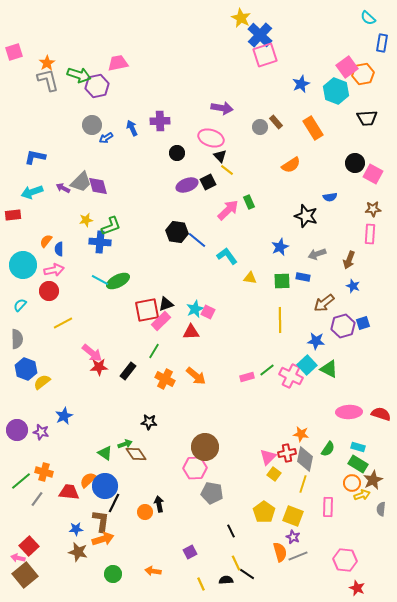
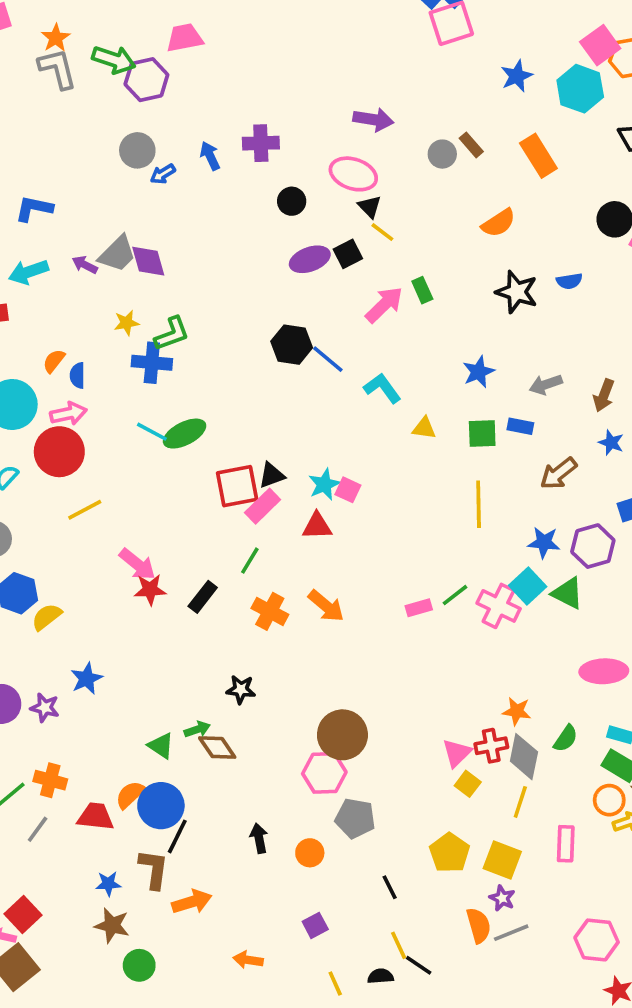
black star: (306, 216) -> (517, 292), moved
red circle: (49, 291) -> (59, 452), size x1.4
purple hexagon: (343, 326) -> (593, 546), moved
orange circle: (145, 512) -> (310, 853), moved
orange arrow: (103, 539) -> (192, 902), moved
green circle: (113, 574) -> (139, 965), moved

